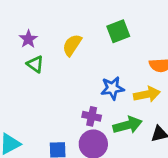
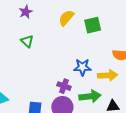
purple star: (28, 39) -> (26, 12), moved
yellow semicircle: (72, 45) -> (66, 18), moved

